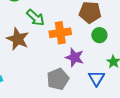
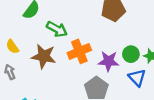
orange cross: (60, 33) -> (79, 51), moved
green circle: (99, 35) -> (131, 54), moved

